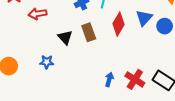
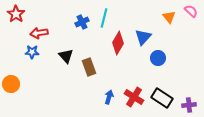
blue circle: (165, 26) -> (158, 58), moved
brown rectangle: (89, 32) -> (89, 67), moved
blue star: (47, 62) -> (32, 52), moved

